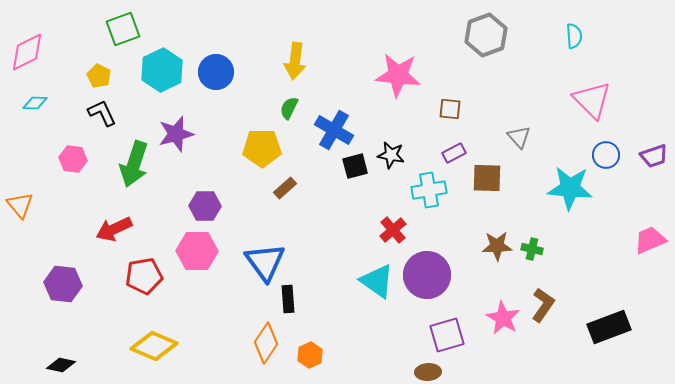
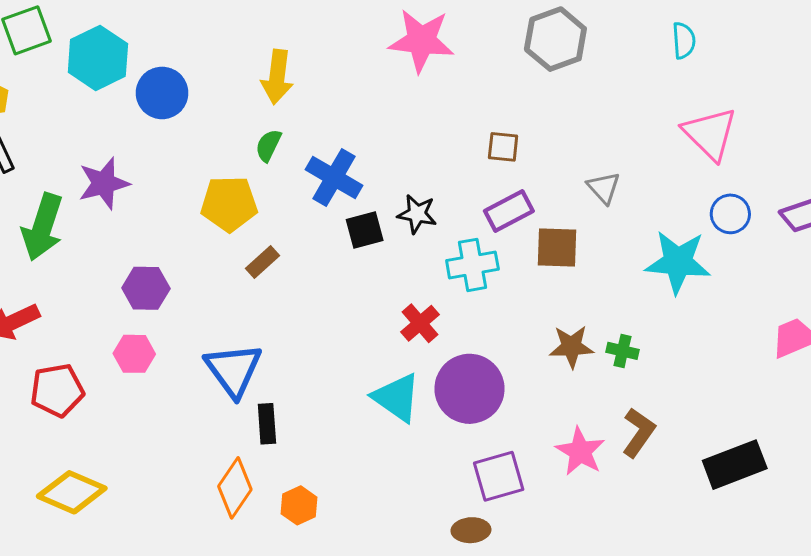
cyan hexagon: (162, 70) -> (98, 58), moved
pink star: (398, 75) -> (421, 41), moved
purple rectangle: (454, 153) -> (509, 211), size x1.4
pink hexagon: (197, 251) -> (134, 354), size x0.7

